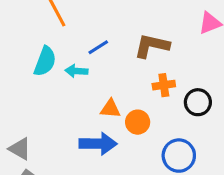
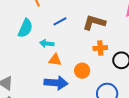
cyan arrow: (76, 71) -> (47, 43), moved
orange triangle: (110, 109) -> (55, 60), moved

